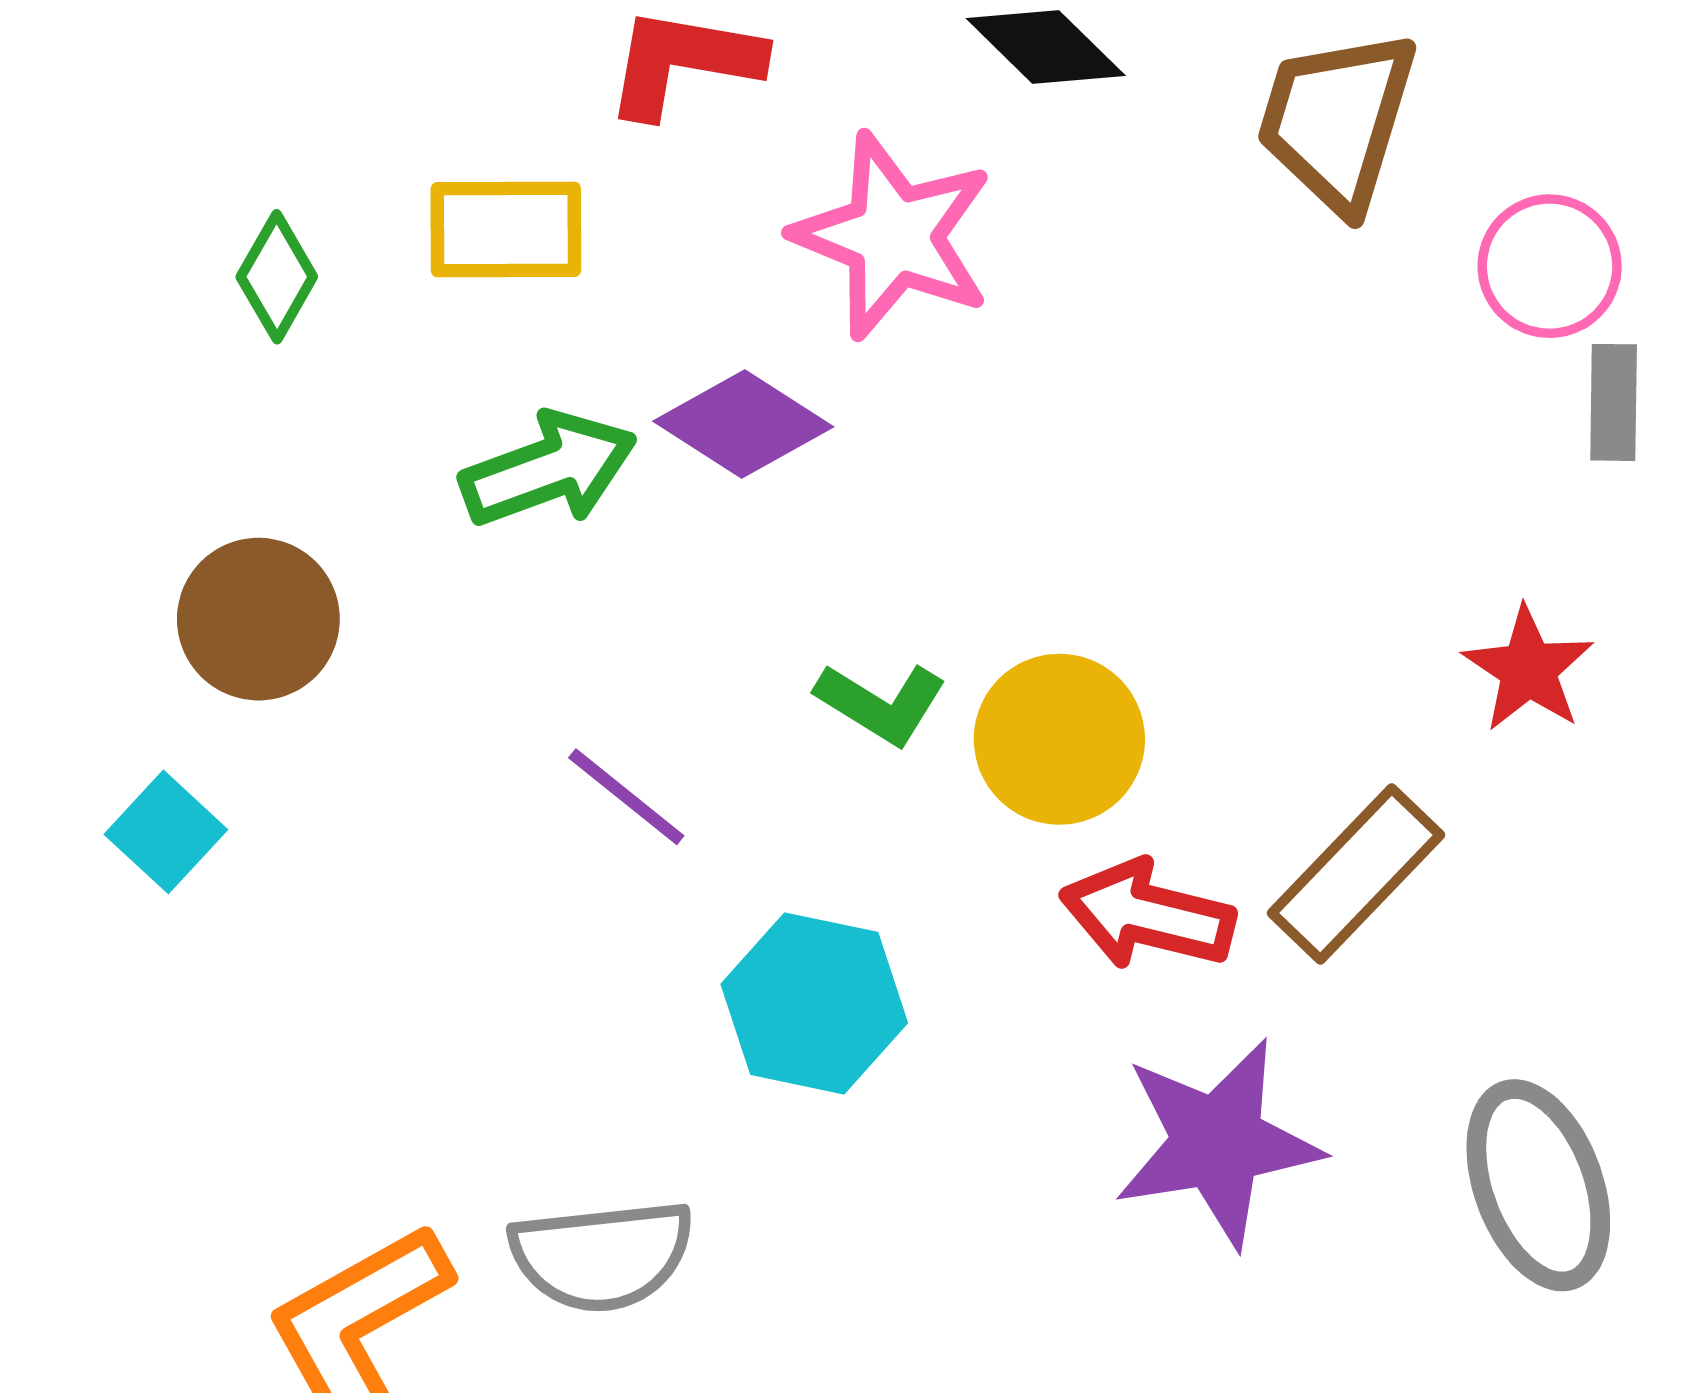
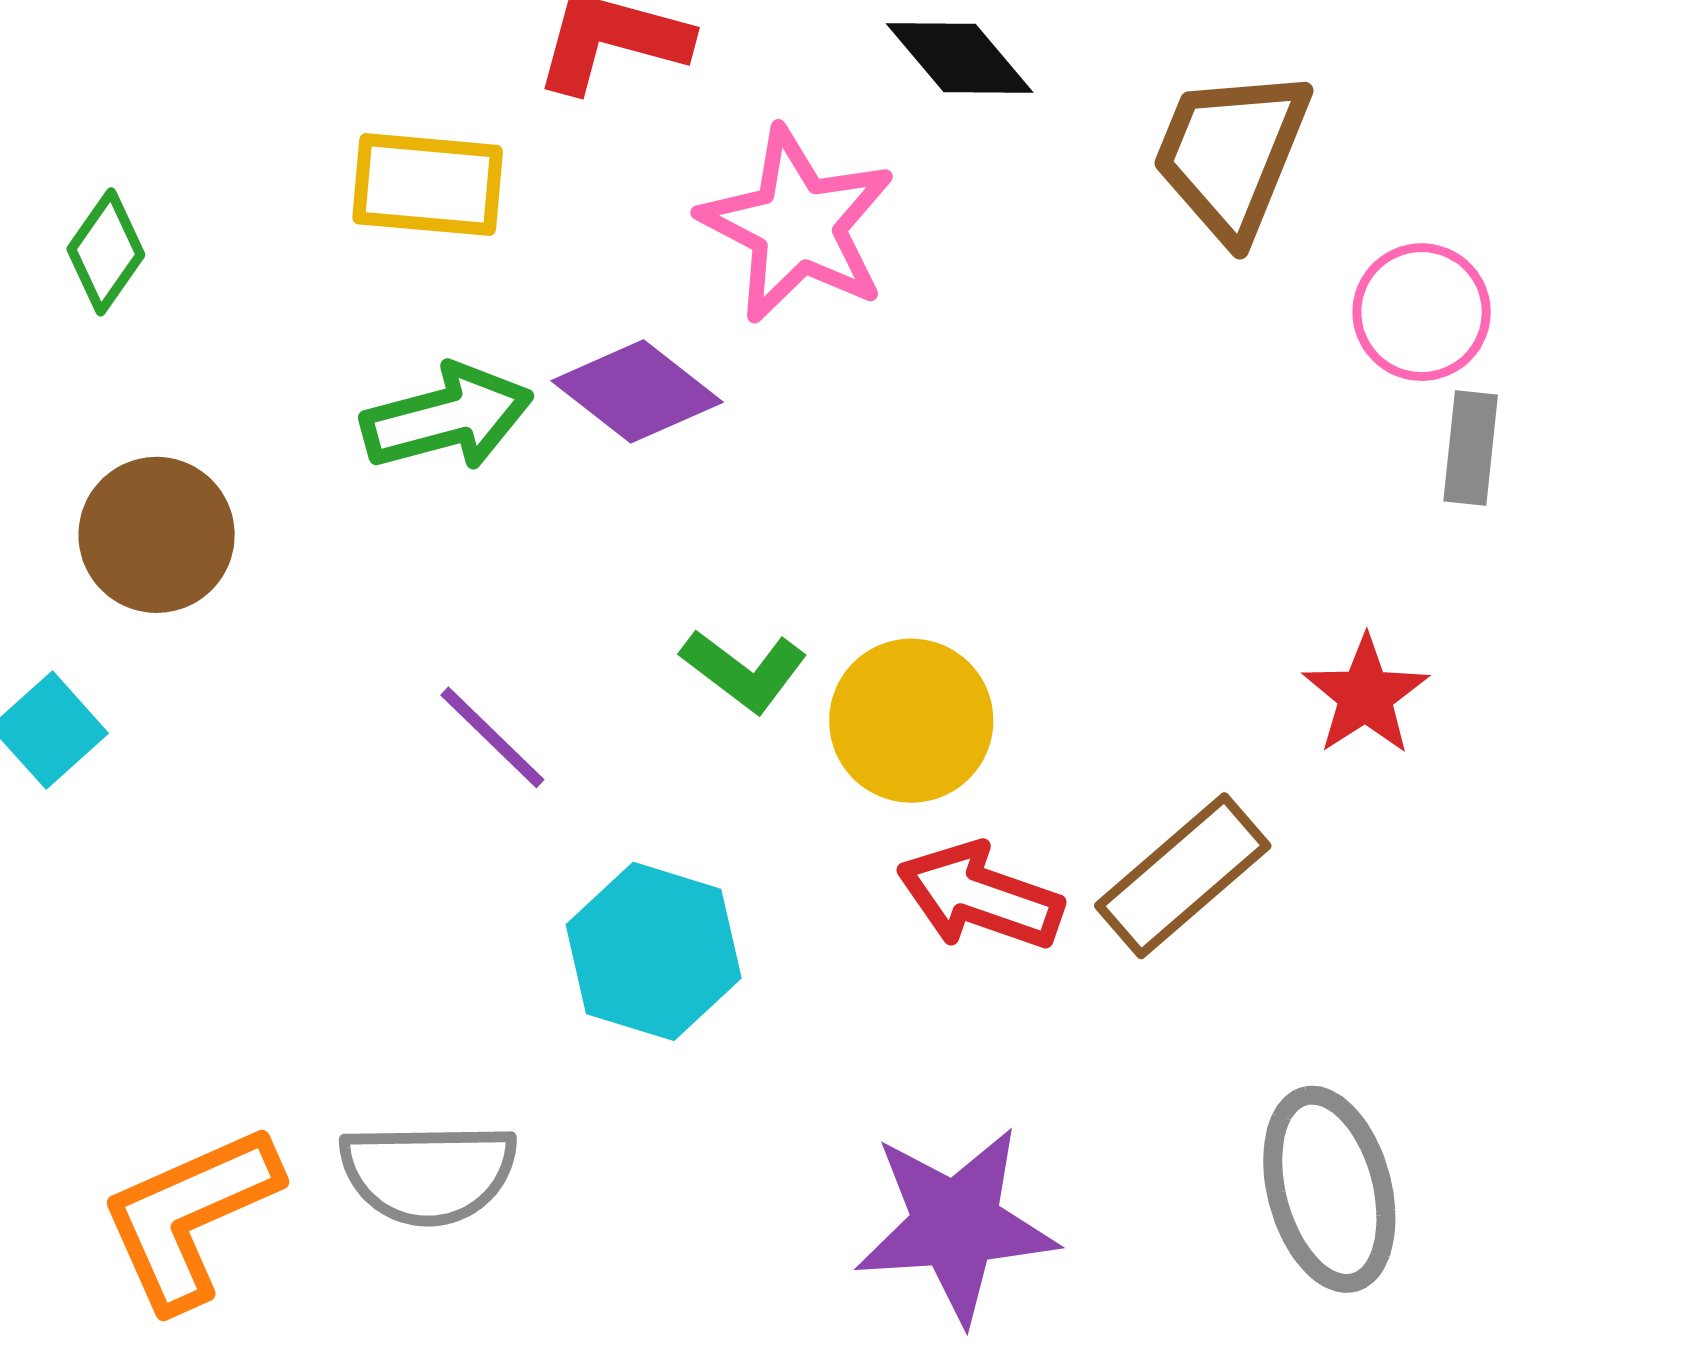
green diamond: (277, 277) -> (106, 252), moved
purple star: (1218, 1143) -> (956, 1225), moved

